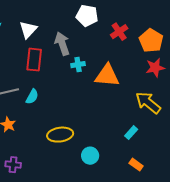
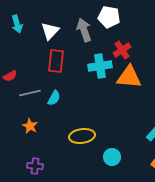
red cross: (119, 32) -> (122, 50), moved
gray arrow: (62, 44) -> (84, 30), moved
cyan cross: (78, 65) -> (100, 66), size x1.6

